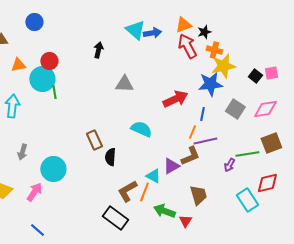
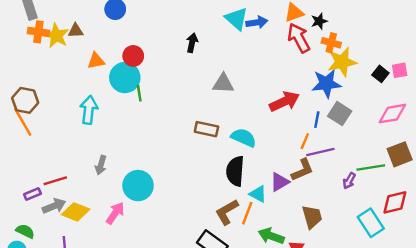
gray square: (235, 109) -> (340, 114), moved
brown rectangle: (94, 140) -> (206, 129), moved, turned -54
black semicircle: (110, 157) -> (235, 171), moved, size x1.4

